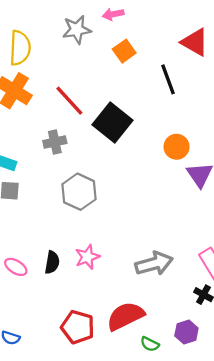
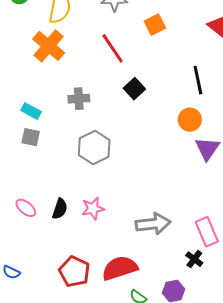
black line: (168, 79) -> (198, 80), moved
red line: (69, 101) -> (113, 48), moved
black square: (113, 122) -> (134, 89), size x0.6

